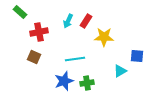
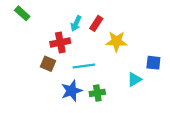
red cross: (39, 32) -> (60, 42), moved
brown square: (34, 57) -> (48, 64), moved

